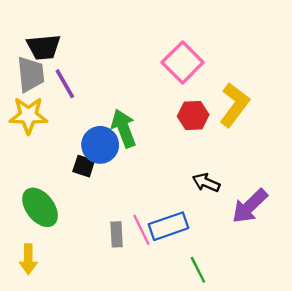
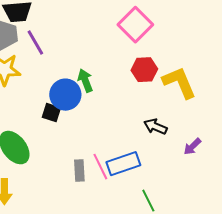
yellow L-shape: (234, 105) -> (179, 83), moved, turned -60
green arrow: (124, 128) -> (85, 81), size x0.7
purple arrow: (250, 206) -> (192, 147), size x0.6

